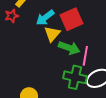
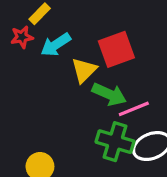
cyan arrow: (45, 18) -> (56, 45), moved
pink line: (85, 56) -> (134, 109), turned 54

